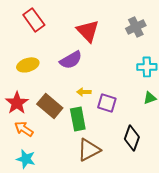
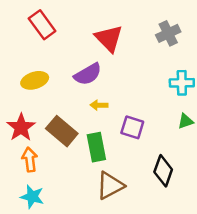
yellow arrow: (84, 92) -> (99, 105), moved
orange arrow: (24, 129) -> (30, 160), turned 48

